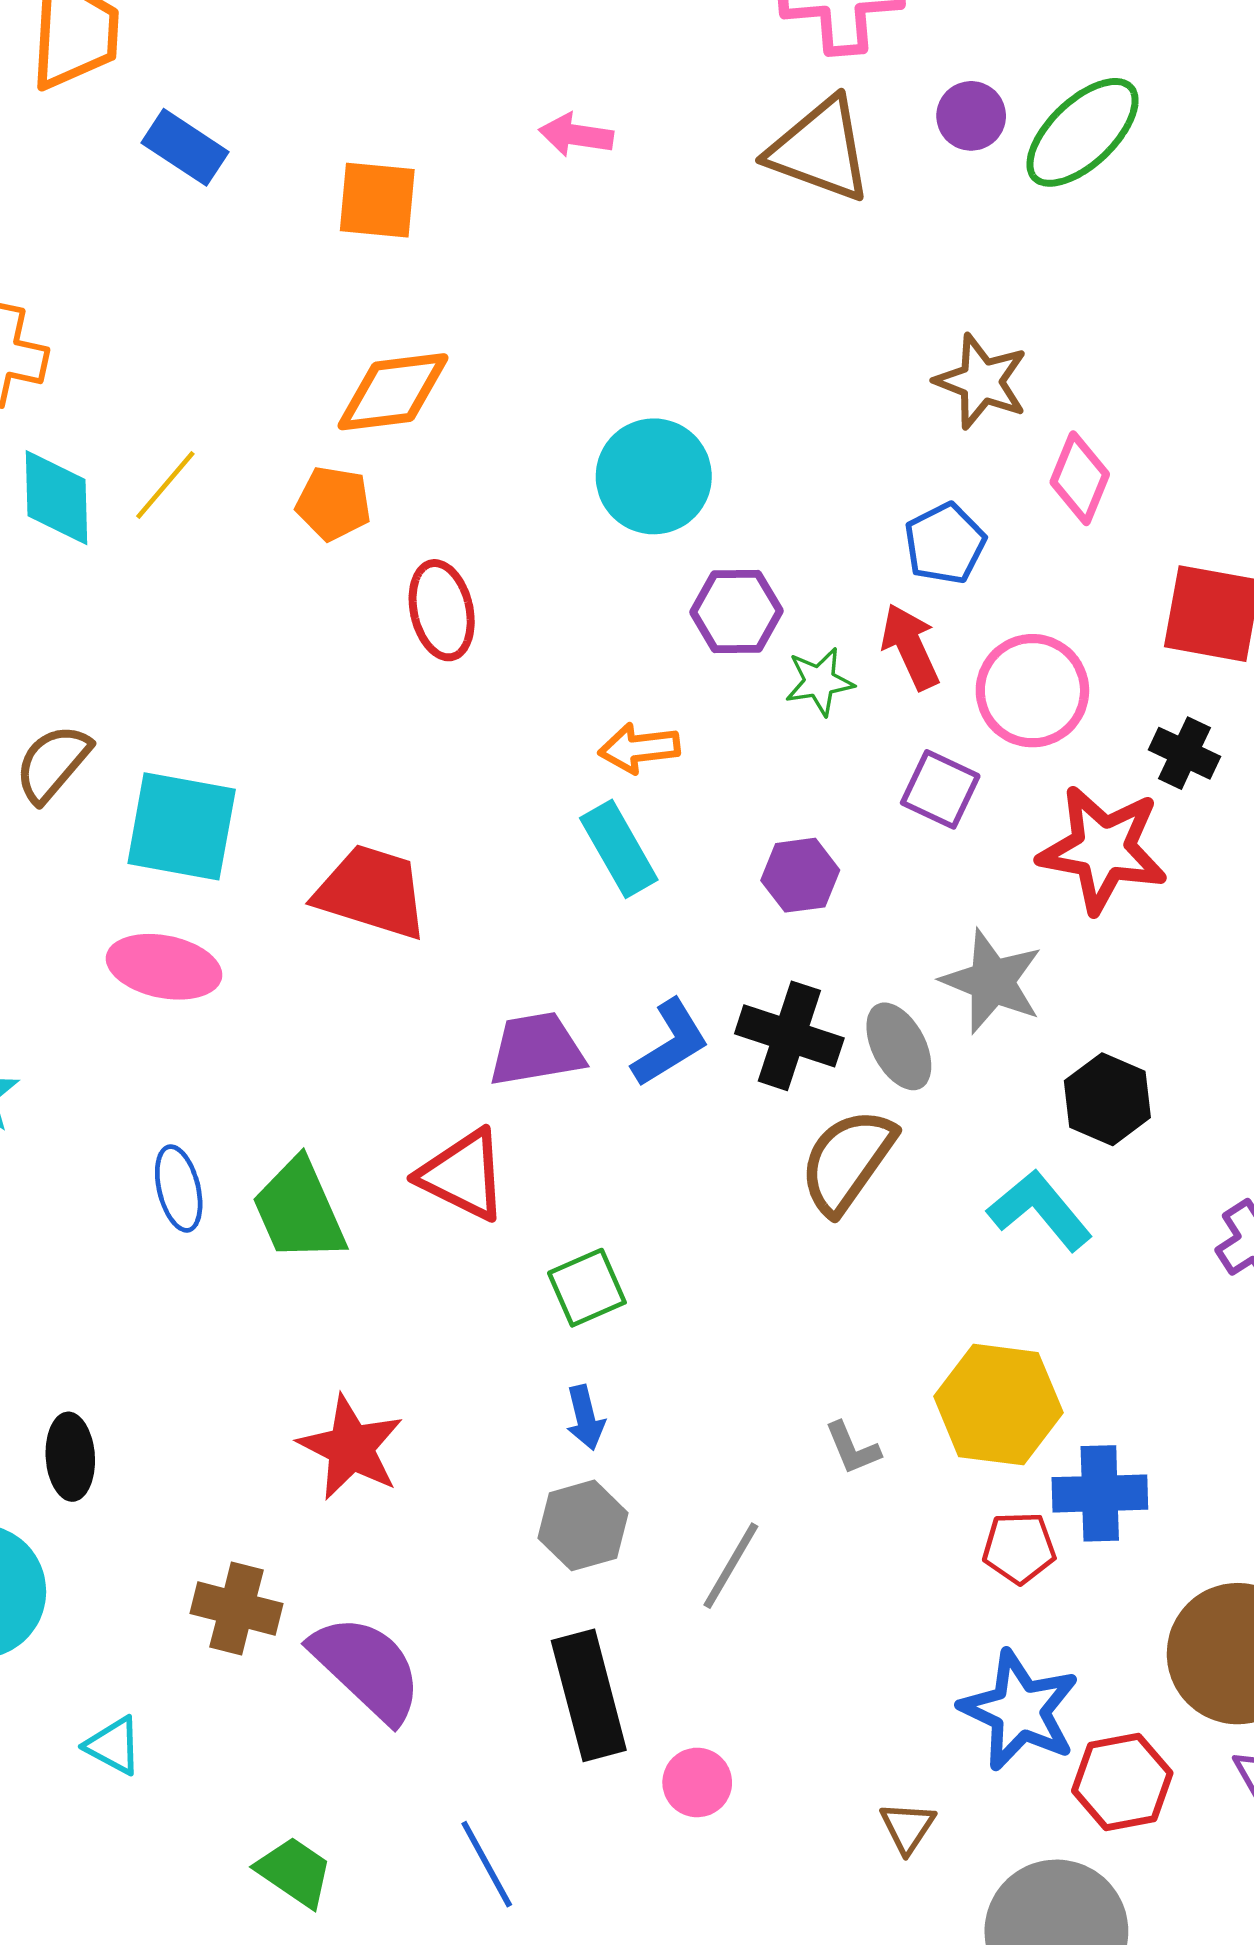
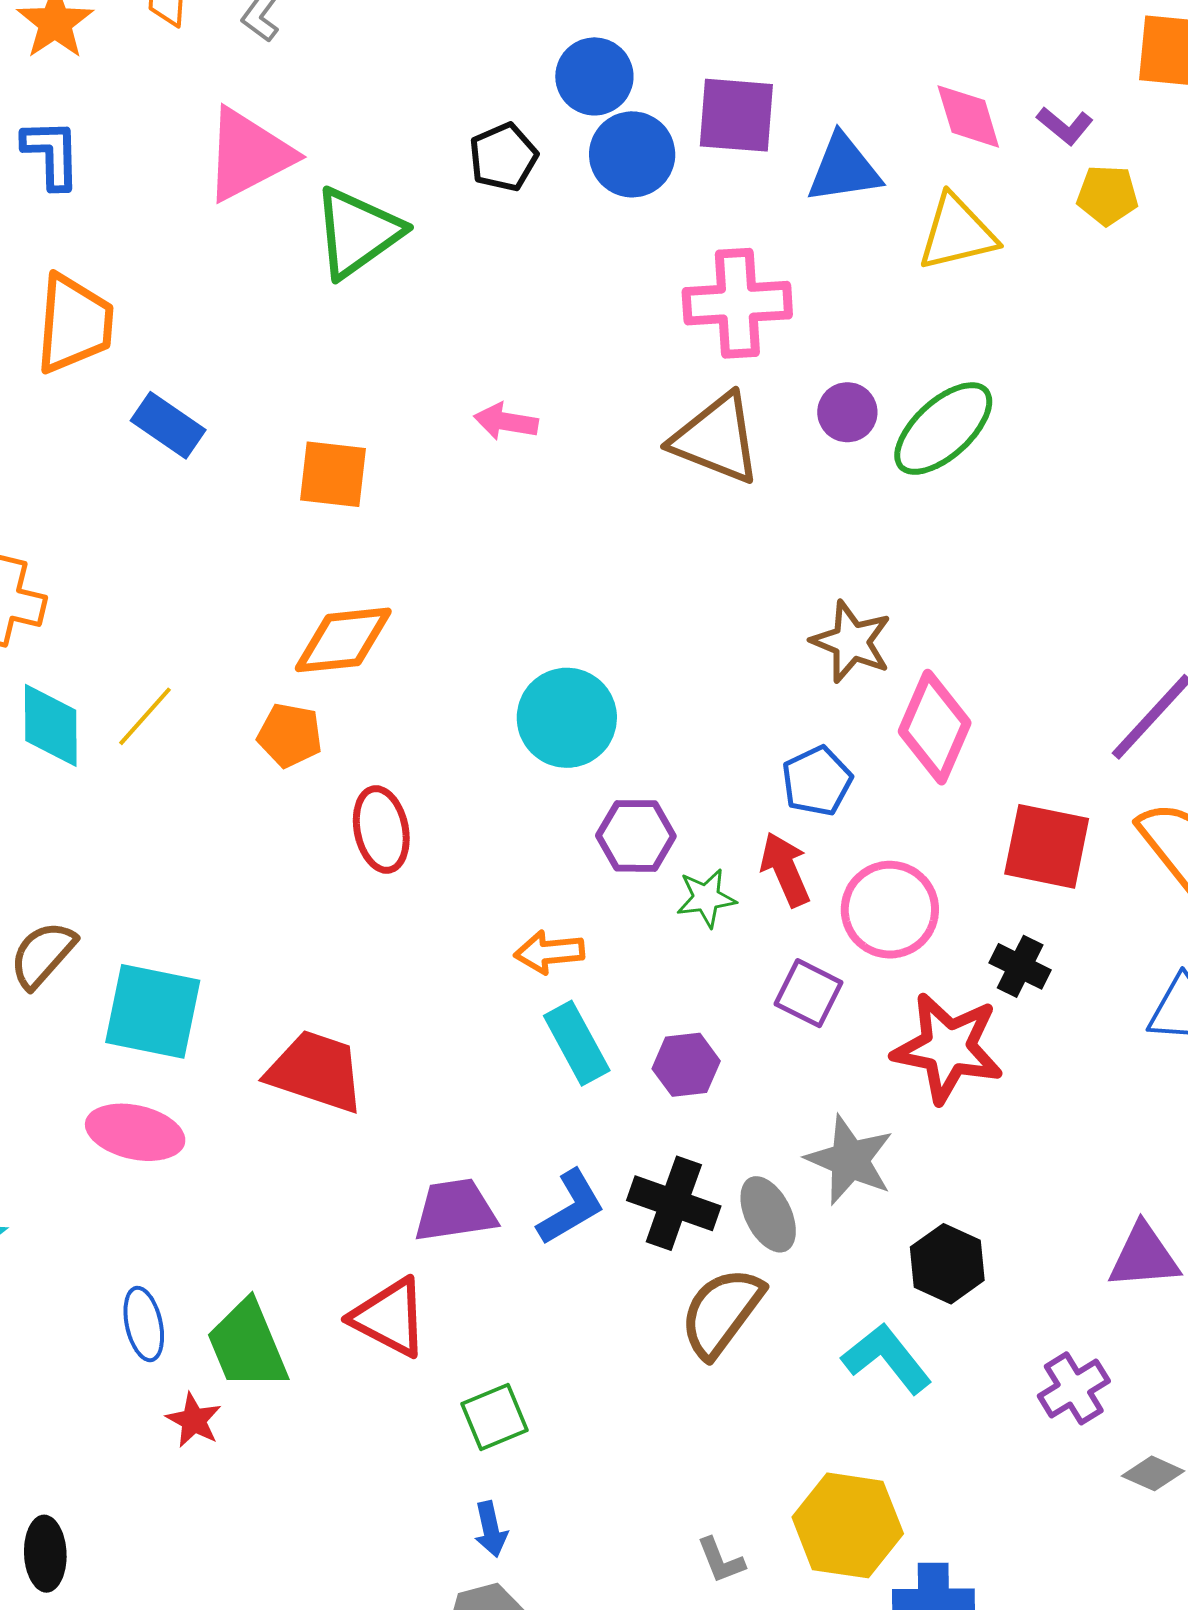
pink diamond: (1080, 478) -> (935, 727), size x1.4
cyan rectangle: (619, 849) -> (577, 1043), moved
red star: (351, 1448) -> (194, 1420), moved, size x0.6

